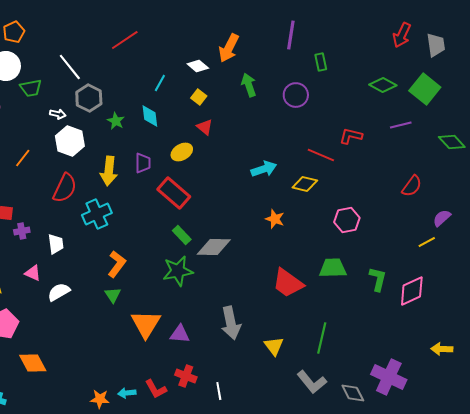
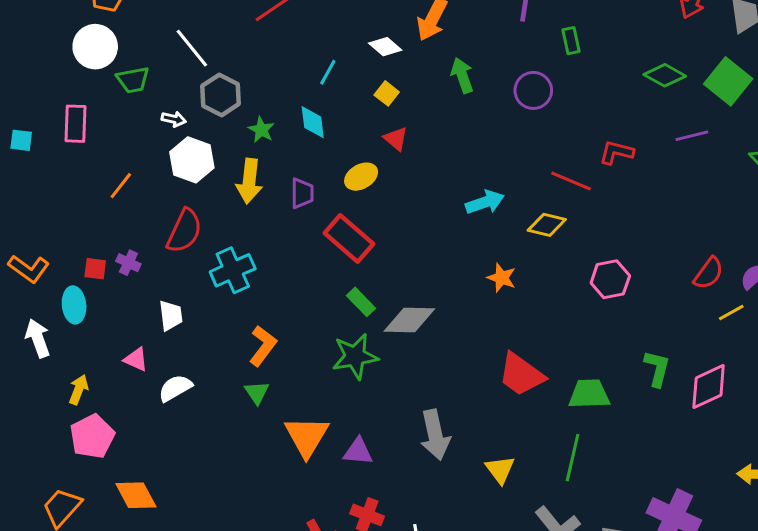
yellow arrow: (109, 171) -> (249, 181), moved
red semicircle: (412, 186) -> (709, 273), moved
purple cross: (22, 231) -> (128, 263), moved, turned 35
green trapezoid: (333, 268) -> (589, 394), moved

